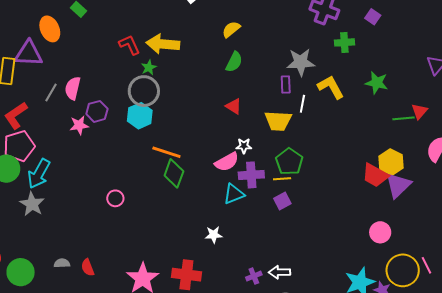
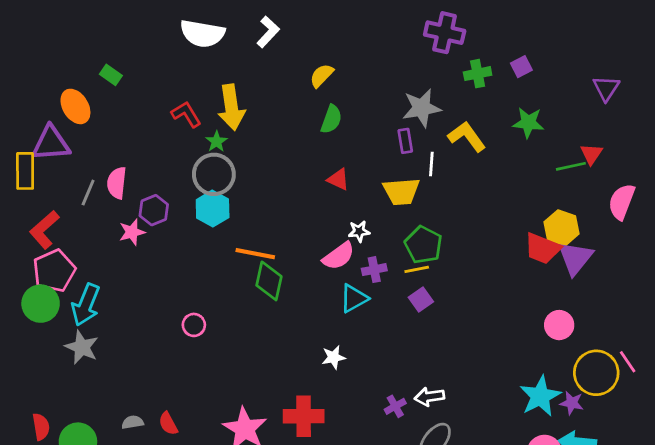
purple square: (373, 17) -> (521, 67), moved, turned 35
yellow arrow: (163, 44) -> (231, 107), turned -96
purple cross: (251, 175) -> (374, 270), size x0.7

